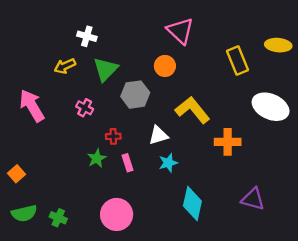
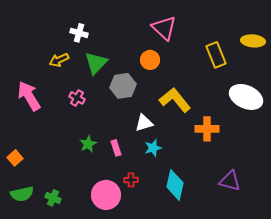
red cross: (113, 136) -> (131, 180), moved

